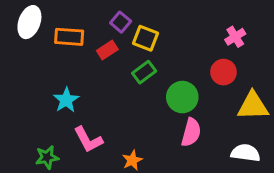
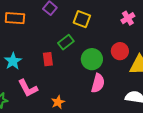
yellow square: (146, 38) -> (82, 19), moved
red rectangle: (107, 50) -> (48, 59), moved, turned -64
red circle: (223, 72) -> (120, 51), moved

